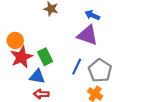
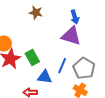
blue arrow: (92, 15) -> (75, 17), turned -128
blue triangle: (37, 77) -> (45, 77), moved

